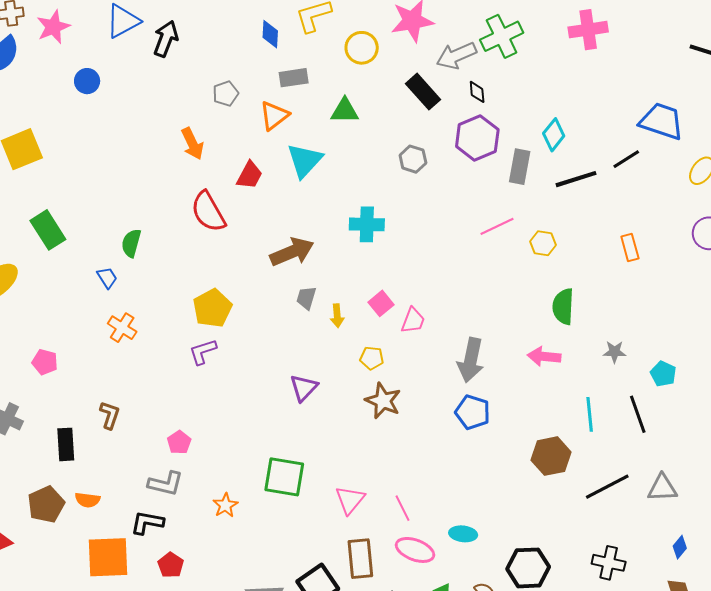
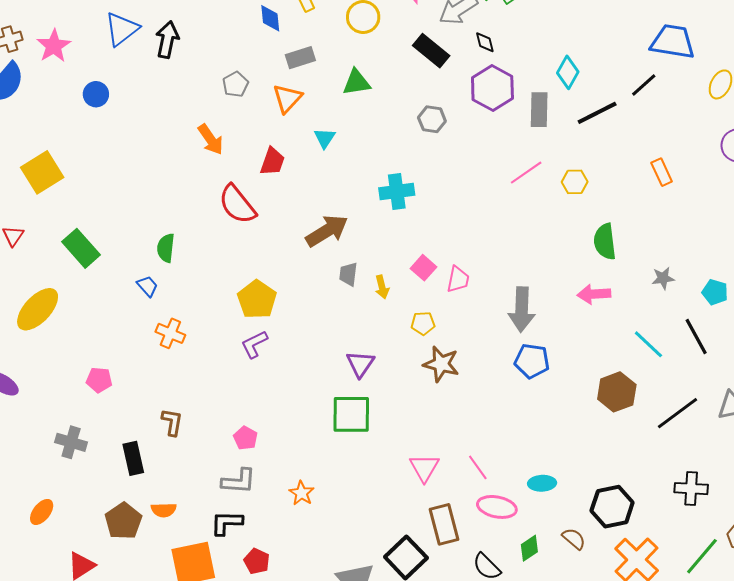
cyan triangle: (305, 160) -> (325, 138), size x0.6
cyan line: (590, 414) -> (648, 344), turned -32
green square: (284, 477) -> (351, 414), moved

